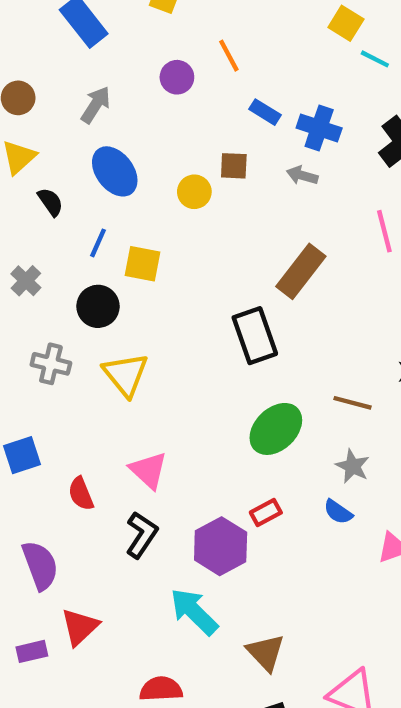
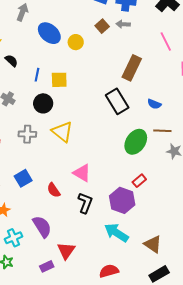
brown square: (234, 166) -> (102, 26), moved, turned -32
blue ellipse: (115, 171) -> (49, 33), moved
brown line: (353, 403) -> (162, 131), moved
blue semicircle: (338, 512) -> (154, 104), moved

